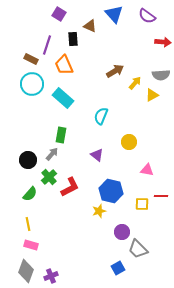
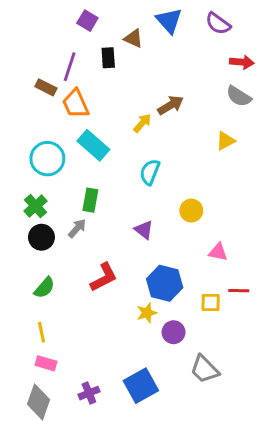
orange trapezoid: (64, 65) -> (76, 104), moved
gray semicircle: (161, 75) -> (239, 96), moved, turned 36
yellow arrow: (135, 83) -> (142, 123), moved
cyan circle: (32, 84) -> (47, 159), moved
green cross: (49, 177) -> (36, 206), moved
purple circle: (122, 232) -> (174, 332), moved
blue square: (118, 268) -> (141, 386), moved, size x1.6
purple cross: (51, 276) -> (89, 393), moved

